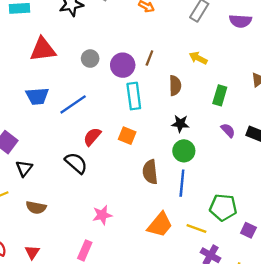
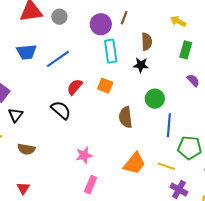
yellow arrow: (198, 58) -> (178, 21), moved
gray circle: (90, 59) -> (59, 17), moved
black star: (180, 124) -> (141, 65), moved
blue line: (182, 183) -> (169, 125), moved
pink rectangle: (85, 250) -> (91, 185), moved

